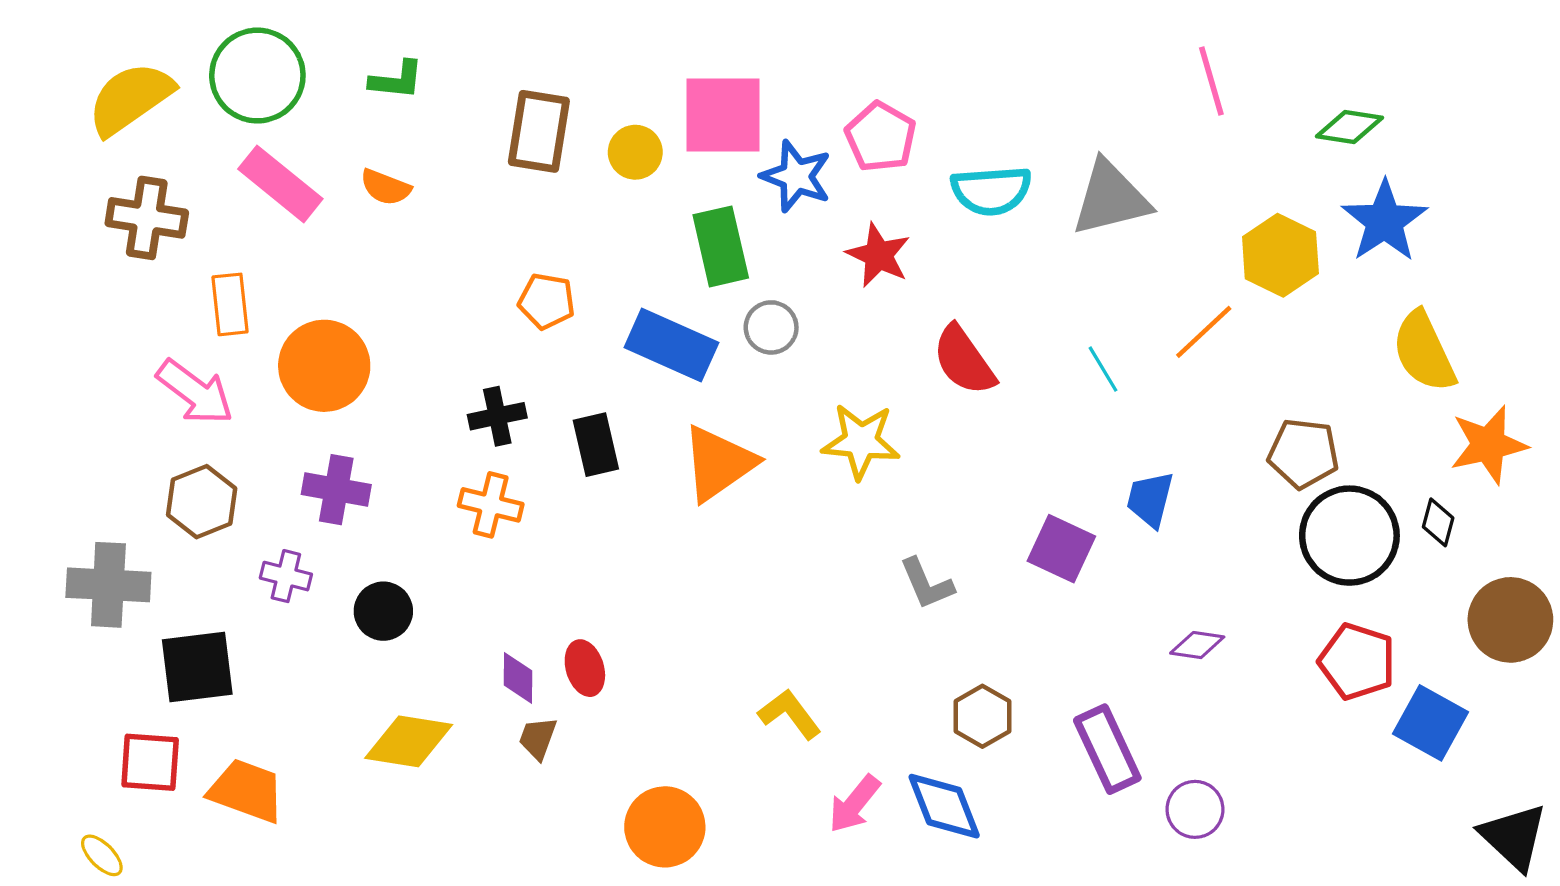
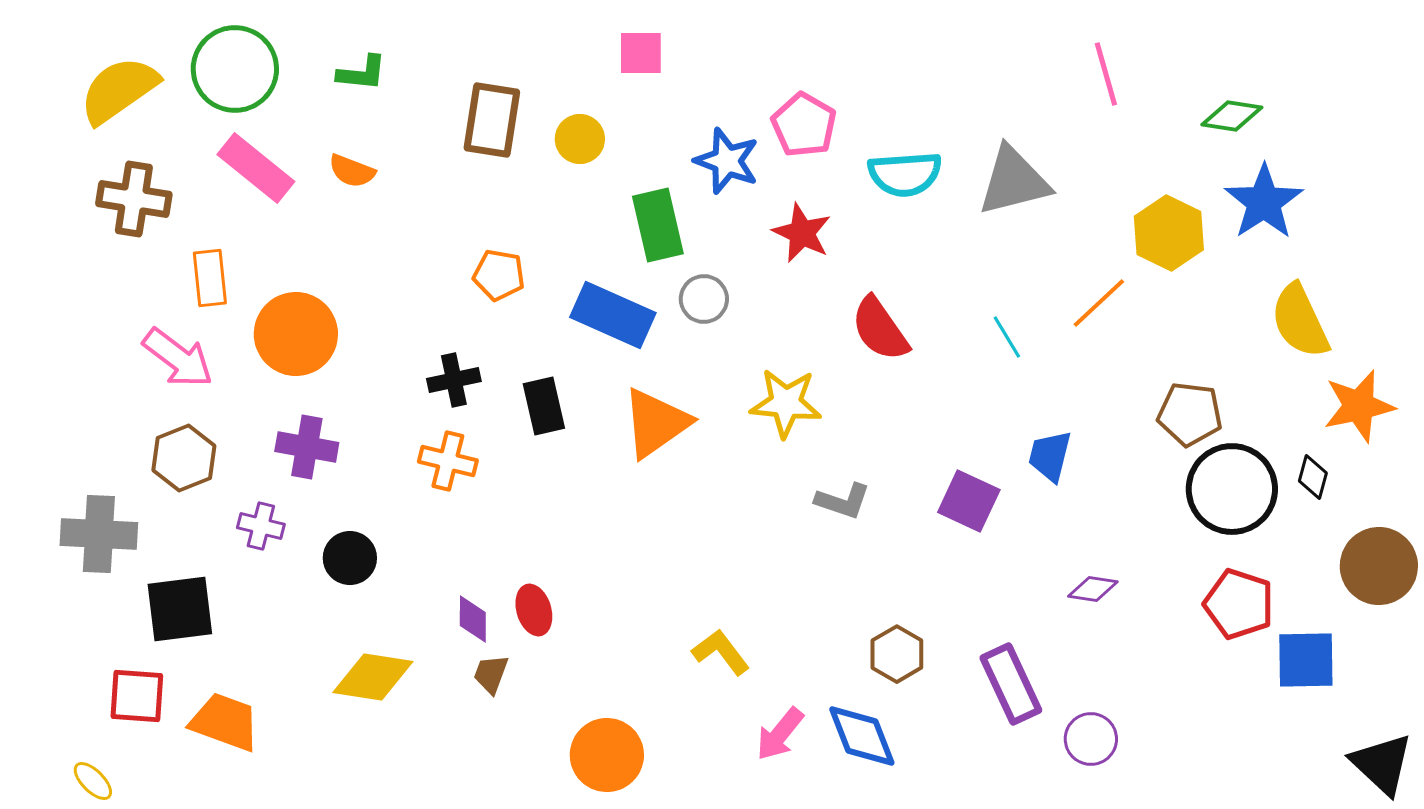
pink square: (723, 115) -> (641, 53), moved, size x0.6
gray L-shape: (927, 584) -> (843, 501), moved, turned -48
blue square: (1430, 723) -> (1306, 660), turned -30

